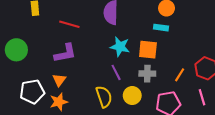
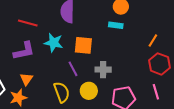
cyan star: (120, 47) -> (54, 43), moved
orange square: (148, 50) -> (83, 45), moved
orange line: (180, 75) -> (153, 41), moved
orange triangle: (59, 80) -> (26, 79), moved

